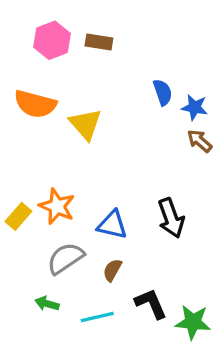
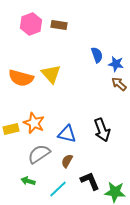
orange semicircle: (35, 104) -> (21, 78), moved
yellow rectangle: (18, 216) -> (11, 129), turned 35
cyan line: (97, 317) -> (58, 189), turned -30

